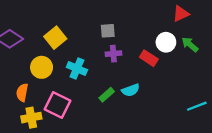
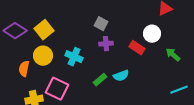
gray square: (108, 31) -> (101, 24), turned 32
yellow square: (55, 38) -> (44, 30), moved
green arrow: (190, 45) -> (173, 55), moved
orange semicircle: (22, 92) -> (24, 69), moved

